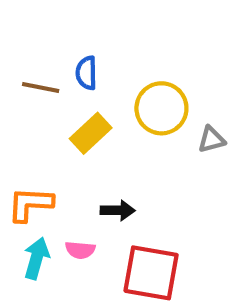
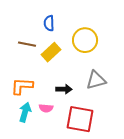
brown line: (41, 87) -> (27, 44), moved
gray triangle: (211, 140) -> (96, 80), moved, size x1.5

